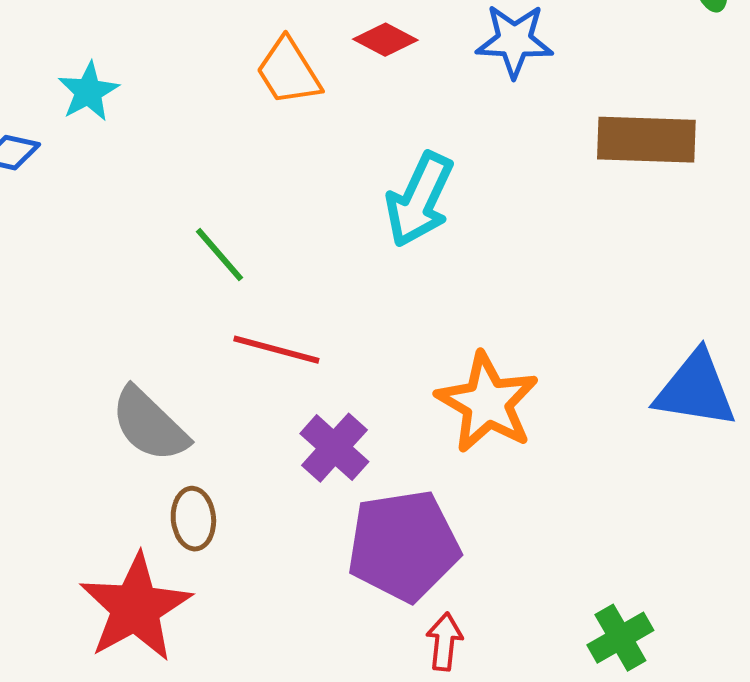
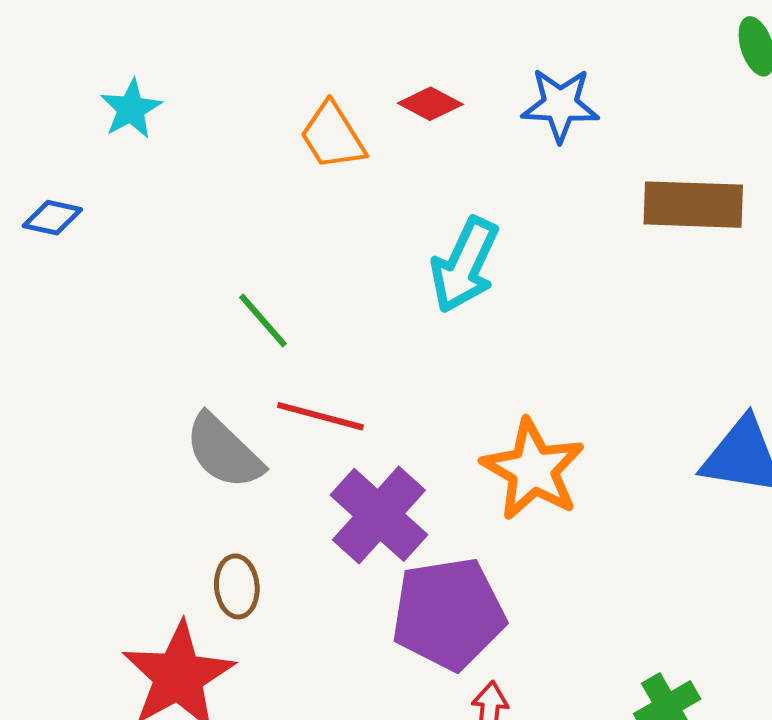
cyan star: (88, 92) -> (131, 109), moved
gray semicircle: (149, 425) -> (224, 451), moved
purple cross: (334, 448) -> (379, 515), size x1.4

